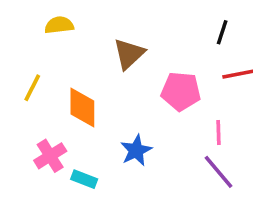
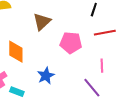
pink line: (219, 133) -> (102, 66), moved

